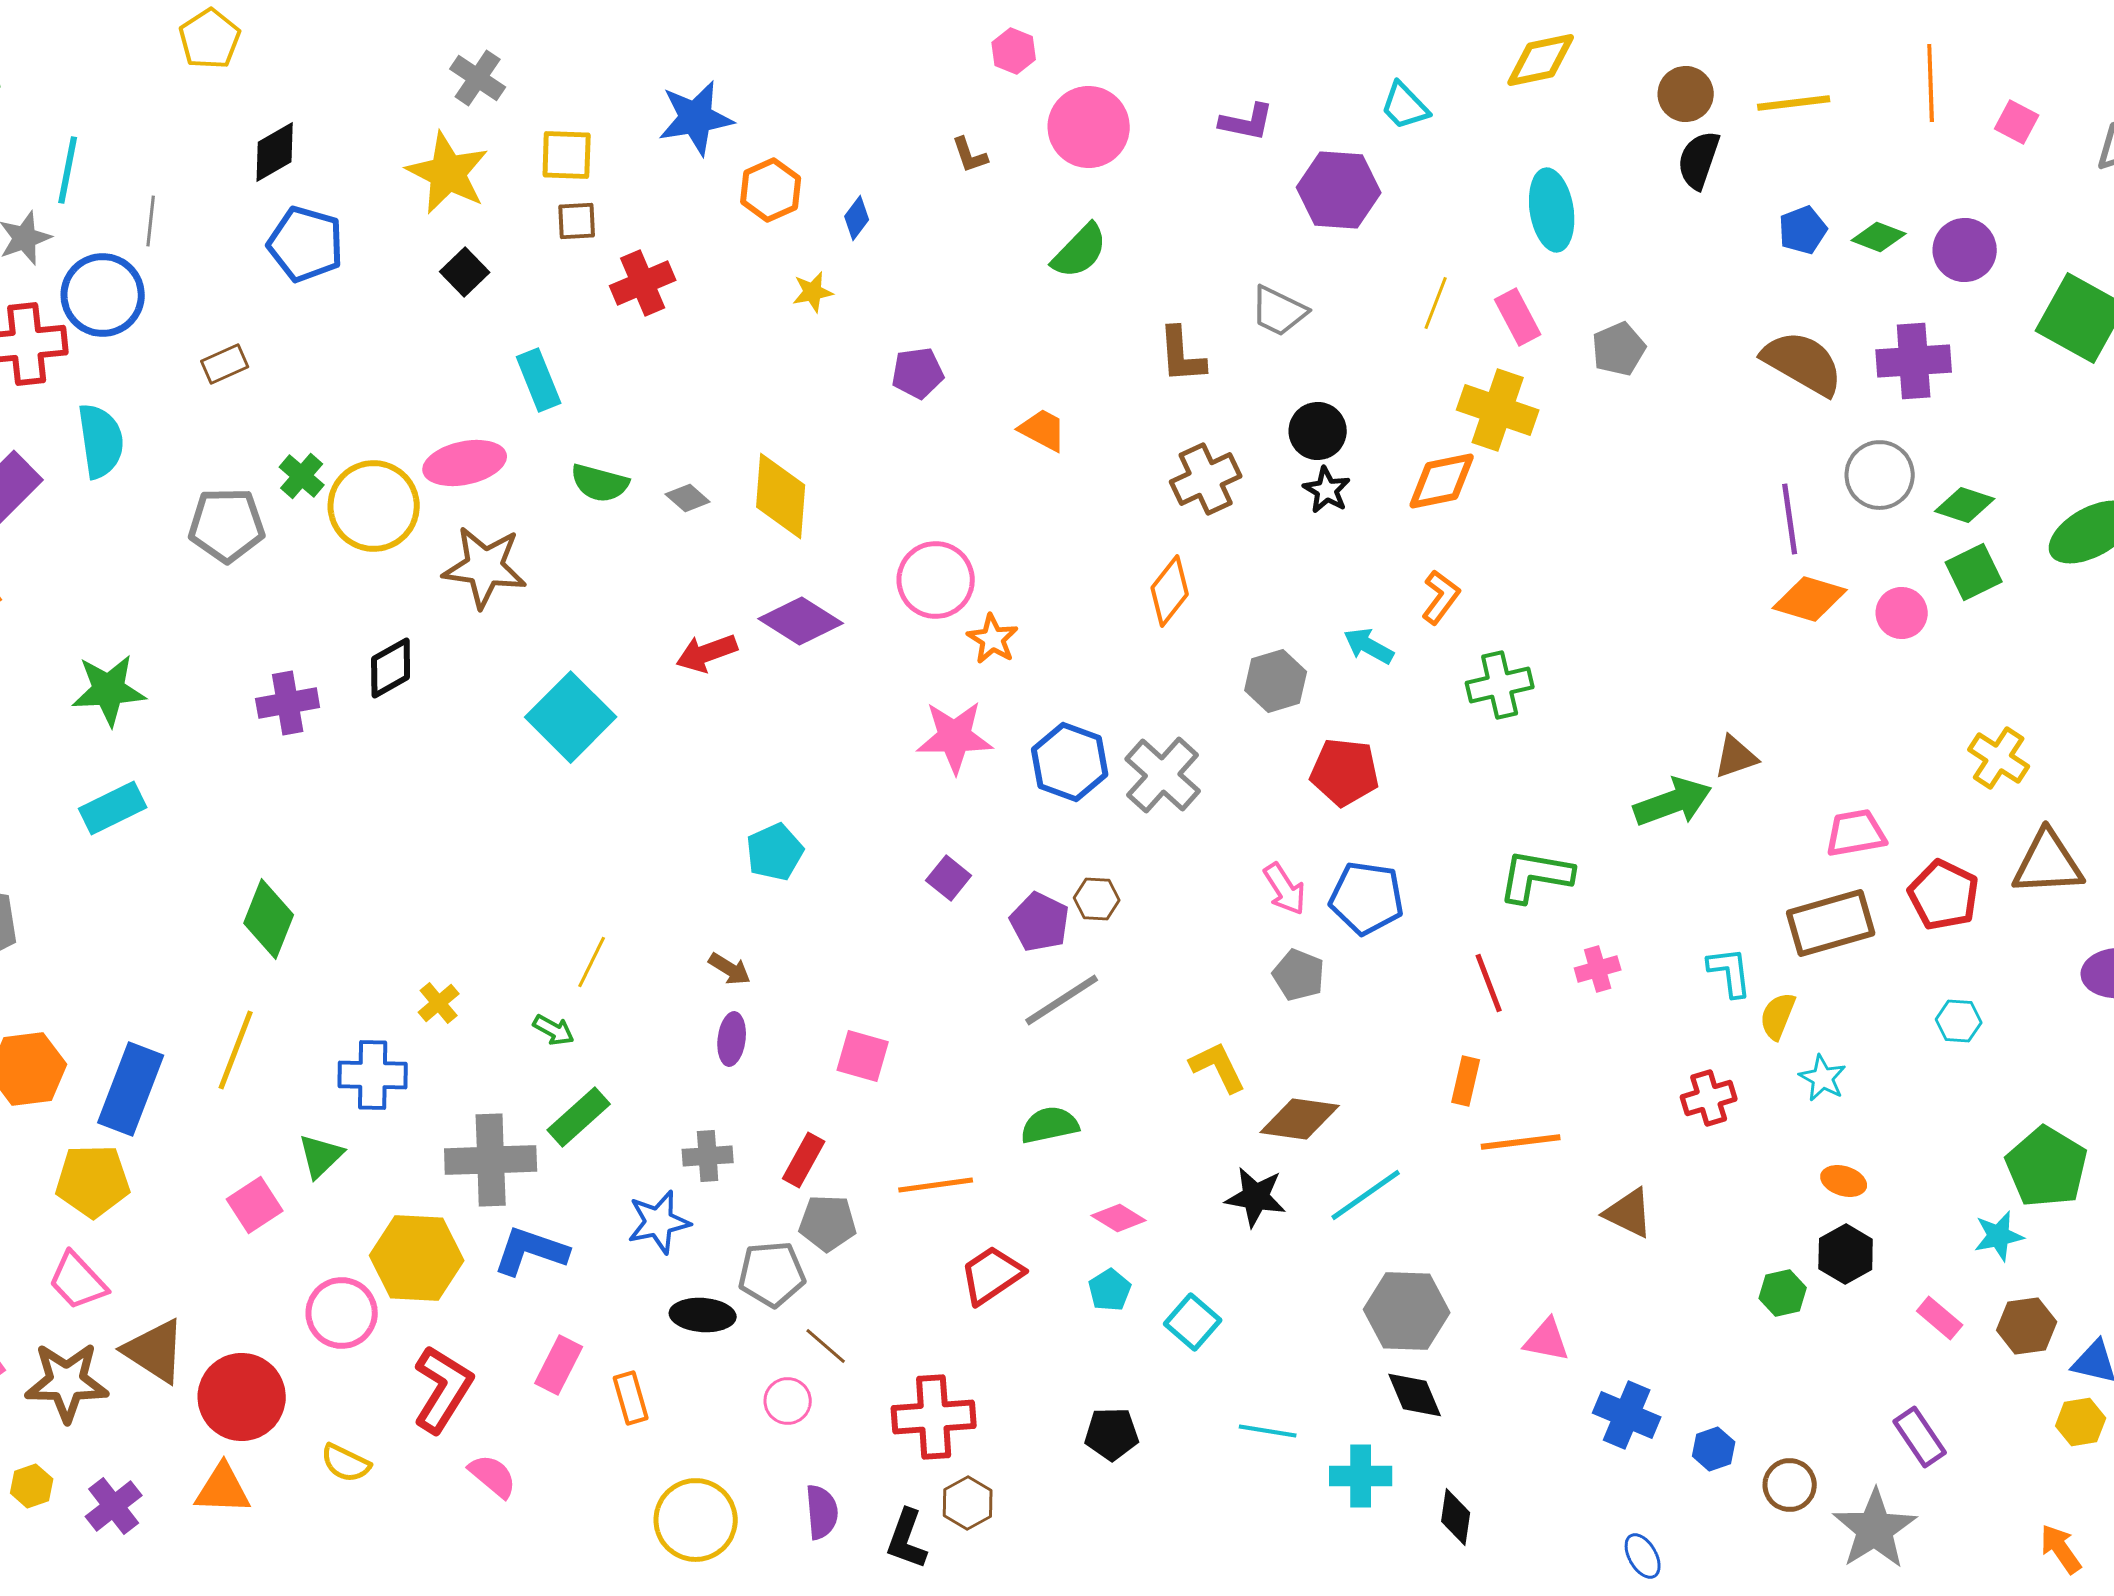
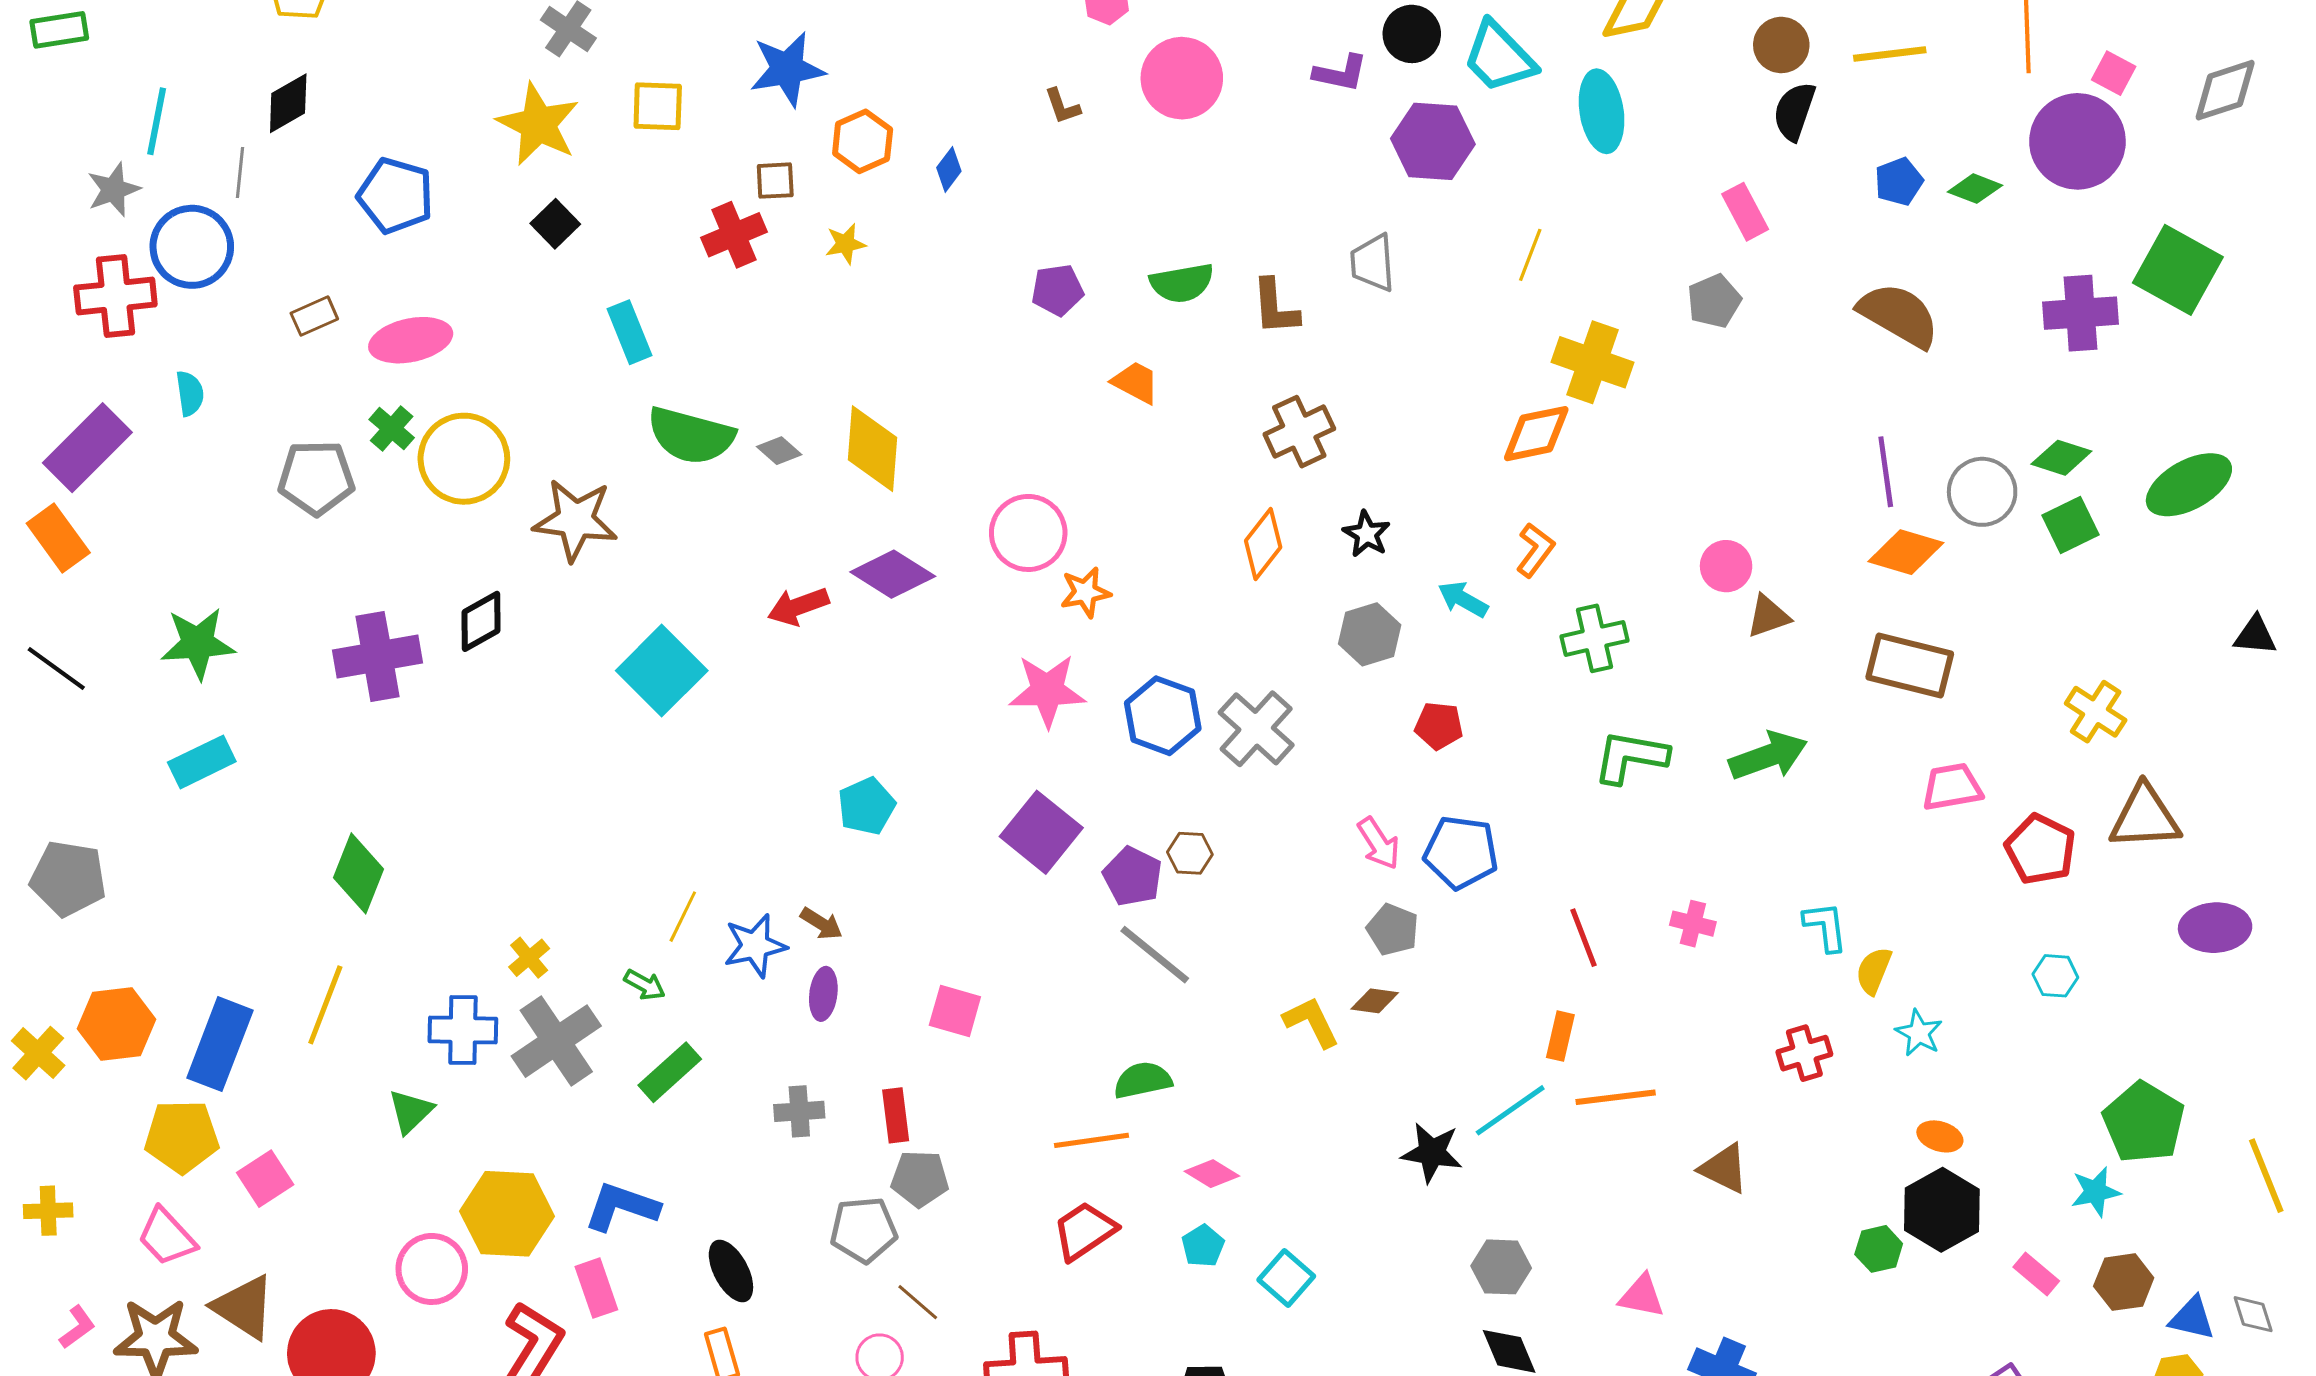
cyan trapezoid: (1405, 106) -> (1499, 57), size x1.5
black diamond: (275, 152) -> (288, 103), moved
cyan ellipse: (1552, 210) -> (1602, 111), moved
brown square: (577, 221) -> (775, 181), moved
purple circle: (1965, 250) -> (2077, 141), moved, size x1.5
green semicircle: (1080, 251) -> (1182, 283), moved, turned 36
yellow star: (813, 292) -> (845, 244), moved
gray trapezoid: (1279, 311) -> (1373, 263), turned 60
pink rectangle: (1518, 317) -> (1745, 212), moved
purple cross: (1914, 361) -> (2080, 313), moved
purple pentagon: (918, 373) -> (1057, 290), moved
black circle: (1318, 431) -> (1412, 34), moved
cyan semicircle: (101, 441) -> (190, 393), size x0.6
pink ellipse: (465, 463) -> (411, 340), moved
gray circle: (1880, 475) -> (1982, 492), moved
green semicircle: (600, 483) -> (691, 436), size x1.5
black star: (1327, 490) -> (1367, 534), moved
pink circle: (1902, 613) -> (1726, 566), moved
orange star: (993, 639) -> (1085, 592), turned 30
purple cross: (288, 703) -> (378, 656), size x1.4
brown triangle: (1736, 757) -> (1768, 616), moved
red pentagon: (1345, 772) -> (1439, 726), size x0.7
green L-shape: (1536, 876) -> (1631, 757), moved
purple square: (949, 878) -> (1041, 832), size x1.8
brown rectangle: (1831, 923) -> (1910, 666), moved, turned 30
pink cross: (1598, 969) -> (1693, 924), turned 30
gray line: (1062, 1000) -> (1155, 955), turned 72
brown diamond: (1300, 1119) -> (1375, 1001), moved, size x0.6
gray cross: (491, 1160) -> (556, 1041), moved, turned -32
red rectangle: (804, 1160) -> (896, 1115), turned -36
orange line: (936, 1185) -> (1091, 1140), moved
cyan line: (1366, 1195) -> (1510, 1110), moved
black star: (1256, 1197) -> (1432, 1153), moved
pink square: (255, 1205) -> (265, 1179), moved
blue star: (659, 1222) -> (755, 946), moved
black hexagon: (1846, 1254) -> (1942, 1210), size x1.4
gray hexagon: (1407, 1311) -> (1501, 1267), size x0.7
black ellipse: (703, 1315) -> (731, 1271), moved, turned 58
pink rectangle: (559, 1365) -> (596, 1288), moved, turned -46

